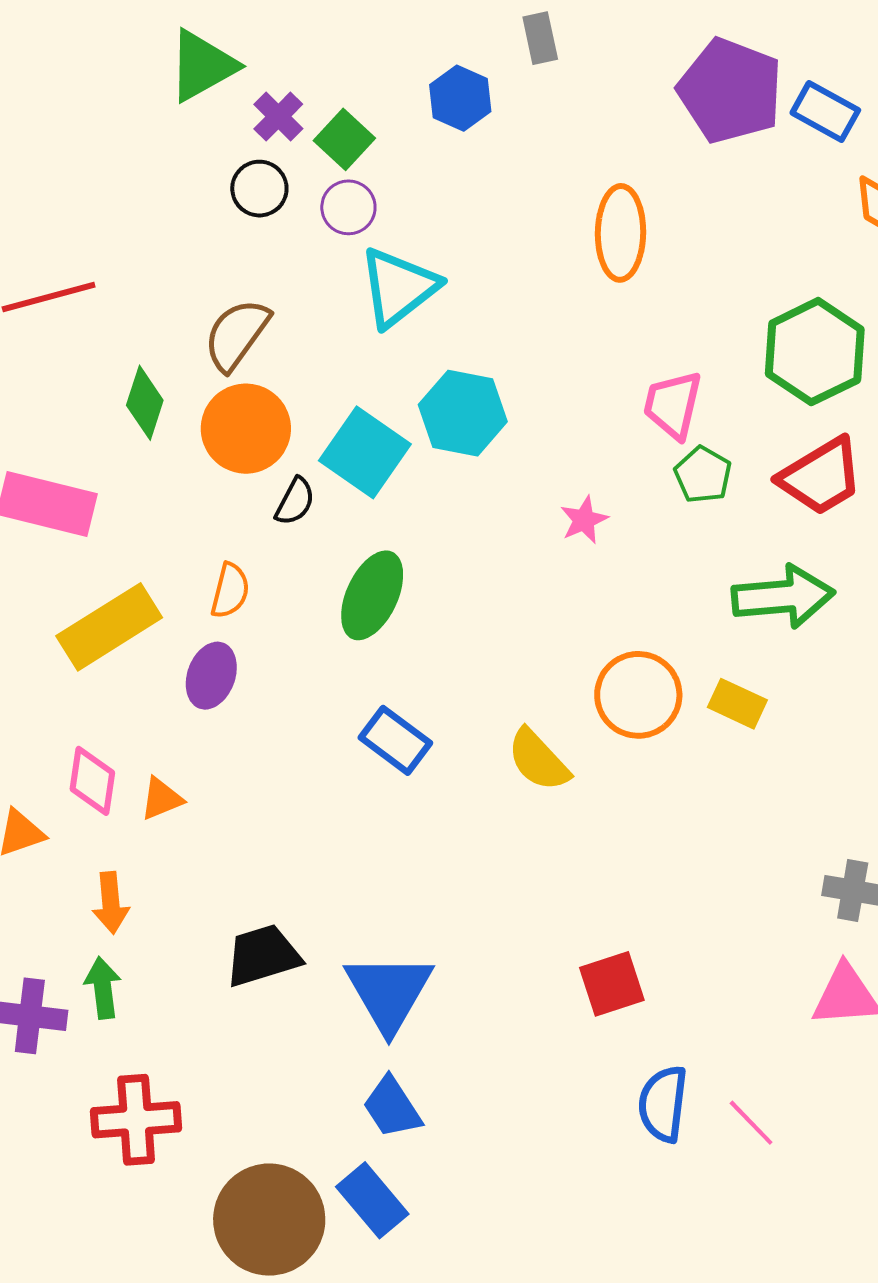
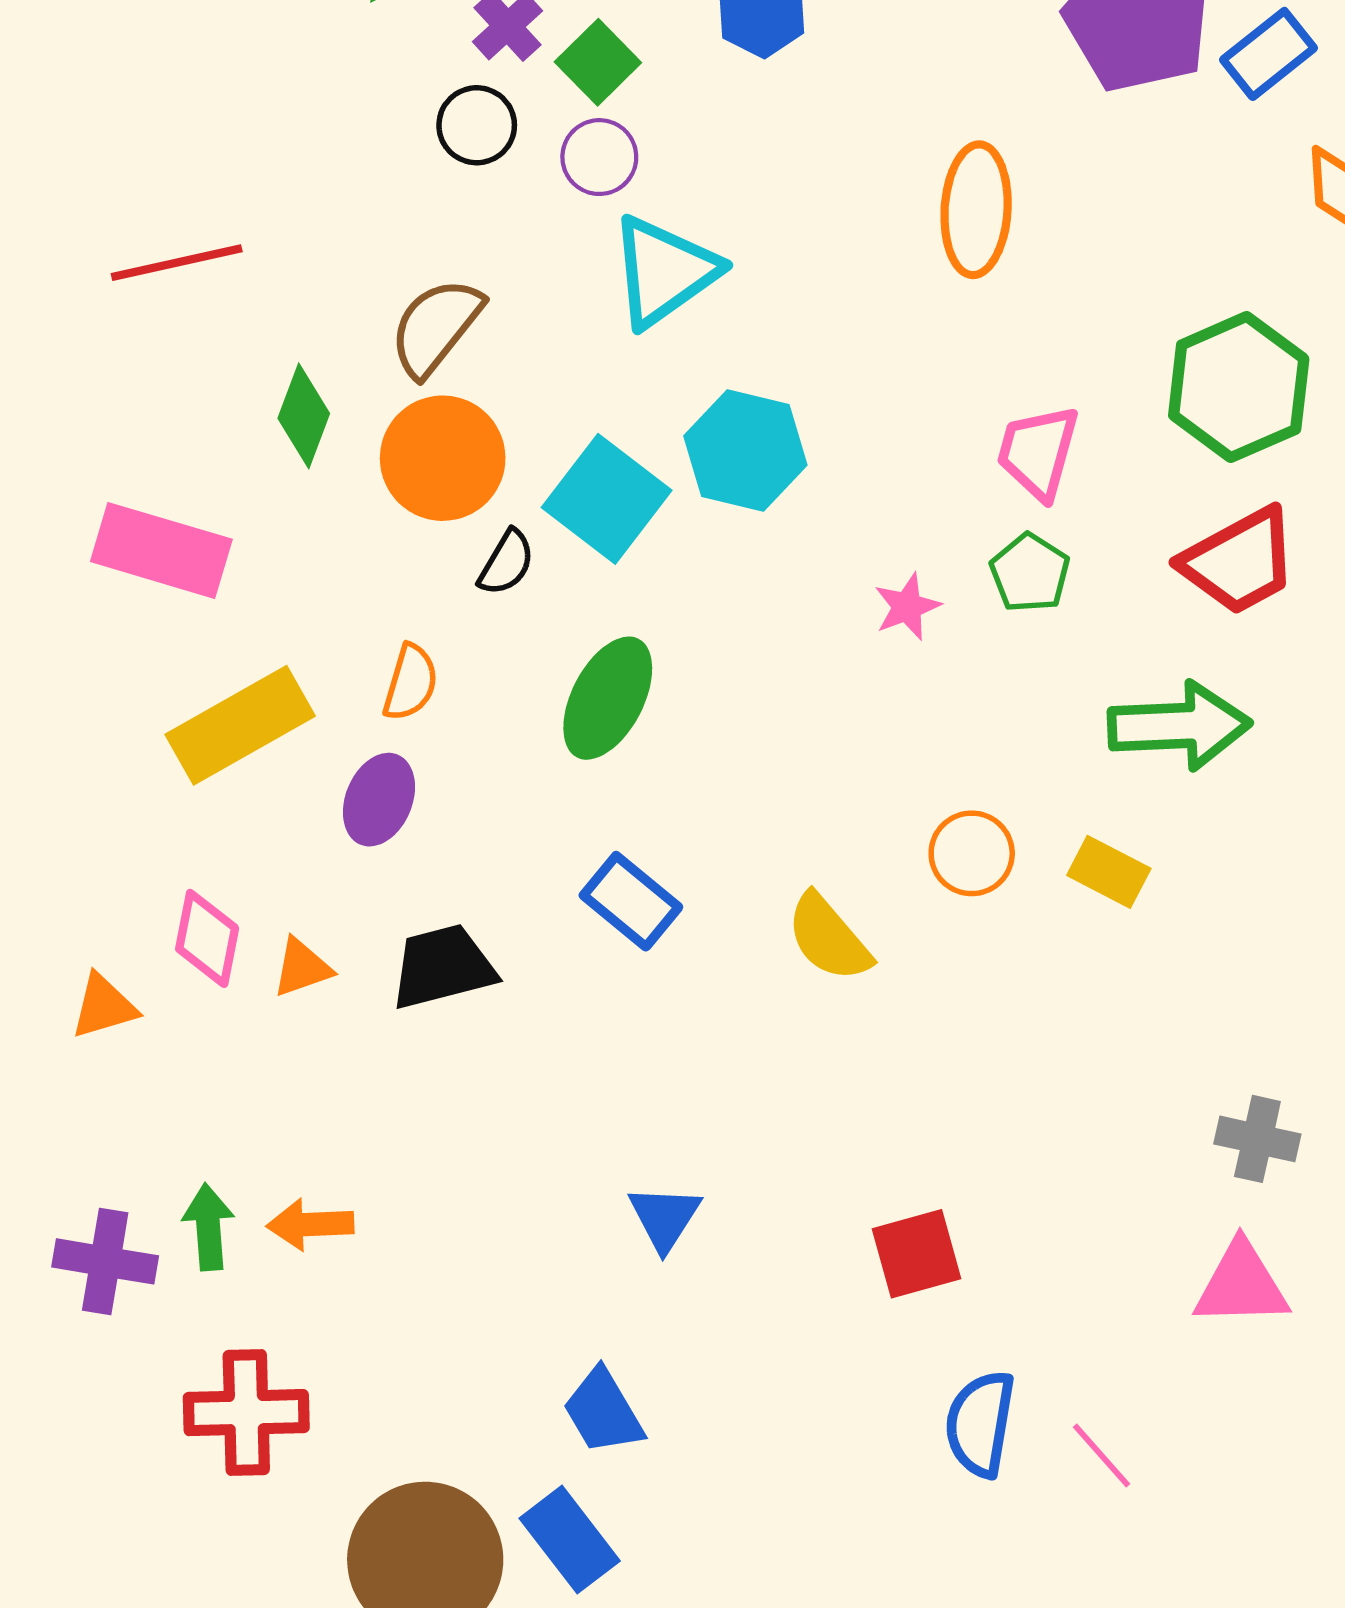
blue rectangle: (825, 112) -> (1269, 54), turned -70
green pentagon: (703, 475) -> (1030, 573), moved
orange circle: (638, 695) -> (972, 853), size x0.7
orange arrow: (111, 903) -> (310, 1224), moved, turned 90
black trapezoid: (263, 956) -> (443, 967), moved
blue triangle: (389, 992) -> (665, 1218), moved, size x0.6

